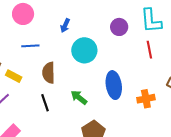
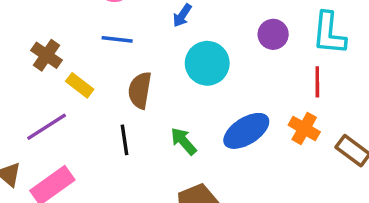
blue ellipse: (114, 85) -> (246, 131), turned 56
orange cross: (146, 99) -> (304, 128), moved, turned 30

